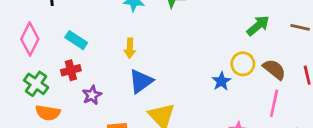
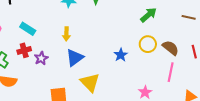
green arrow: (258, 26) -> (149, 15), moved
blue star: (221, 81) -> (121, 55), moved
purple star: (92, 95) -> (41, 58), moved

